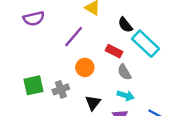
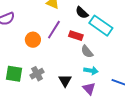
purple line: (74, 37) -> (54, 30), moved
orange circle: (85, 67) -> (33, 40), moved
green square: (33, 85) -> (14, 74), turned 30

